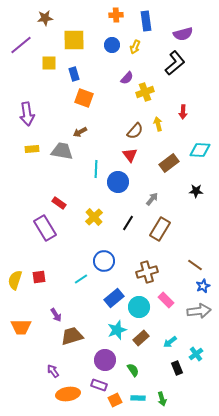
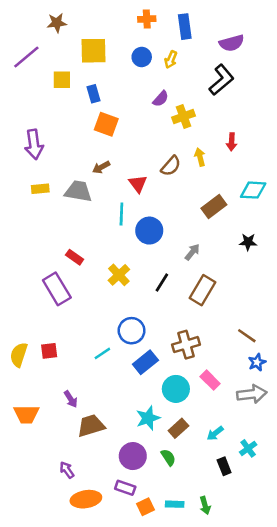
red triangle: (130, 155) -> (138, 184), moved
blue rectangle: (114, 298) -> (145, 362), moved
green semicircle: (133, 370) -> (168, 457), moved

